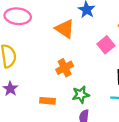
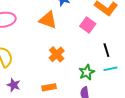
green star: (81, 95) -> (87, 72), moved

